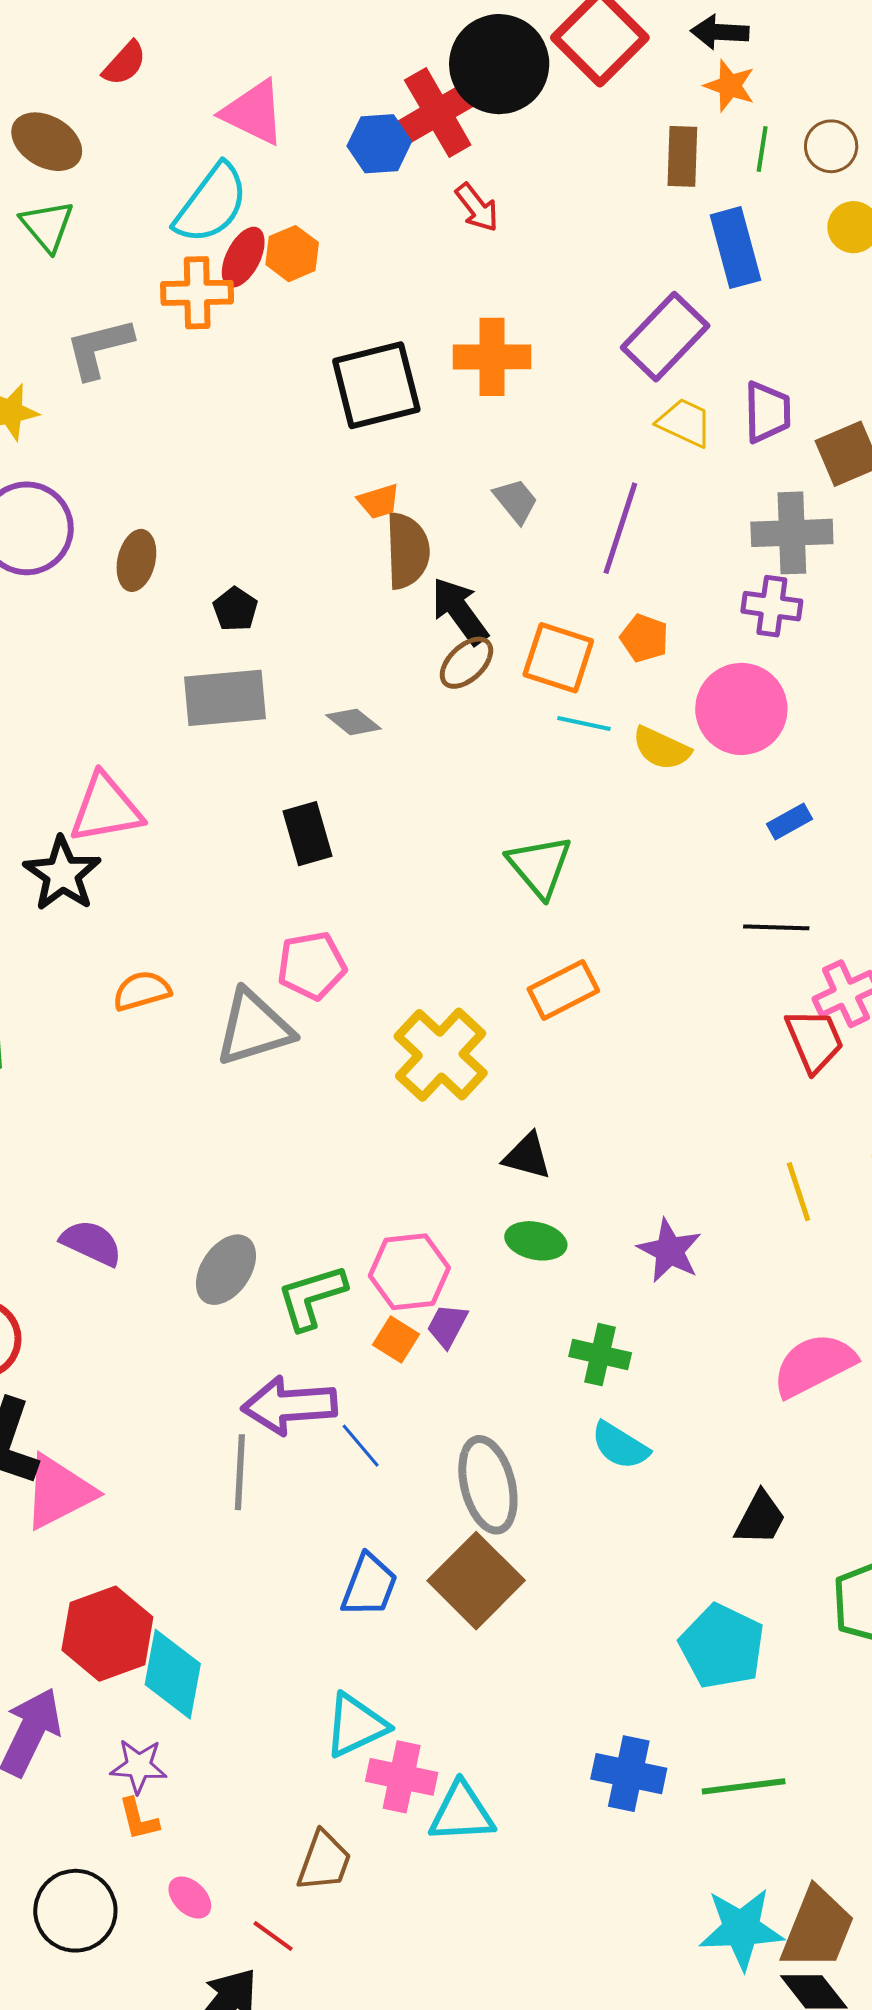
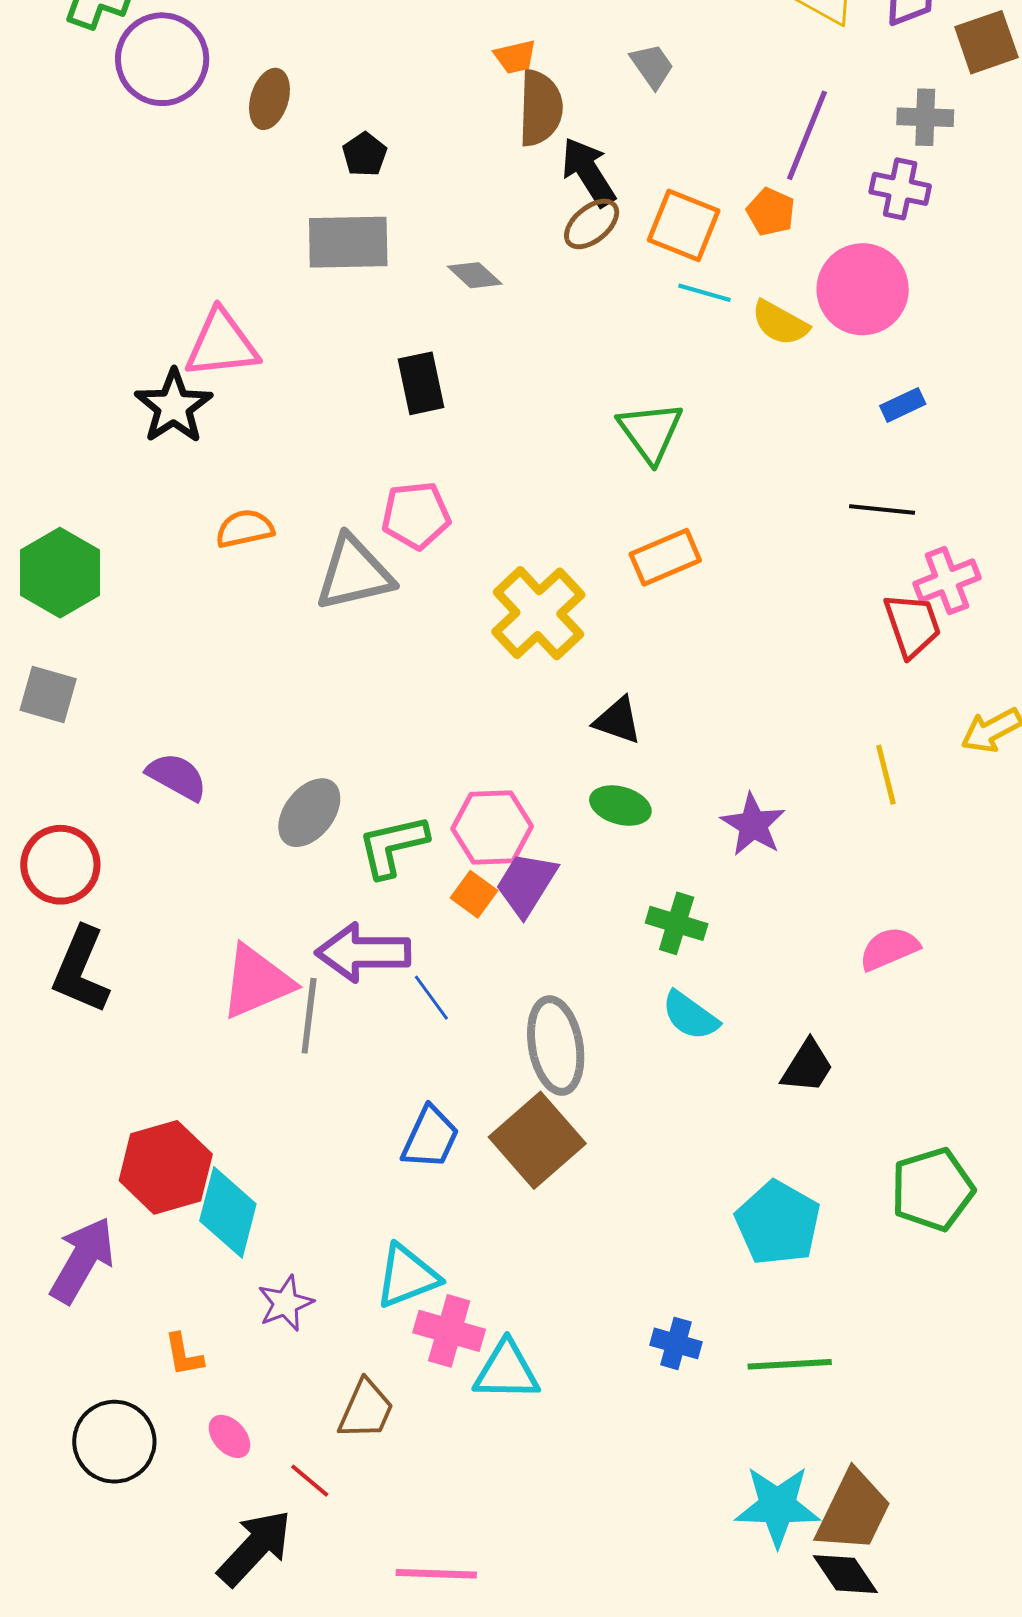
purple line: (620, 528) -> (807, 135), moved
gray cross: (792, 533) -> (925, 117), size x0.7
purple trapezoid: (447, 1326) -> (526, 884), size x1.5
pink semicircle: (814, 1365) -> (889, 949), size x0.7
pink triangle: (59, 1492) -> (257, 982), moved
black trapezoid: (760, 1518) -> (807, 1066), moved
purple star: (139, 1766) -> (286, 1303), moved, turned -30
blue cross: (629, 1774) -> (676, 1343), size x0.7

